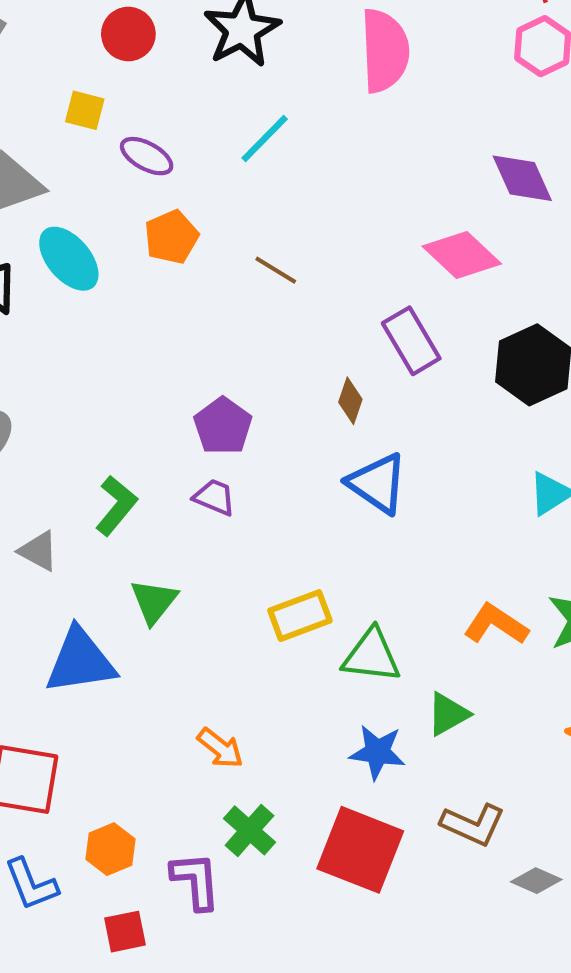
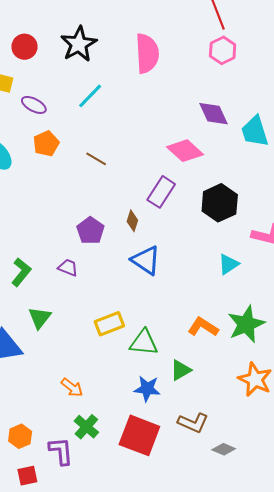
purple rectangle: (411, 341) -> (161, 192), turned 64
purple pentagon: (223, 426) -> (90, 231), moved

